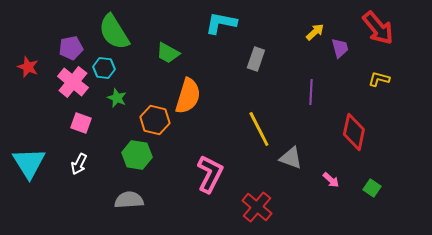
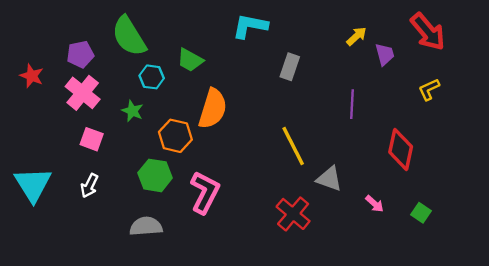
cyan hexagon: (104, 68) -> (152, 77), moved
yellow L-shape: (379, 79) -> (429, 89), turned -40
pink L-shape: (210, 174) -> (205, 192), moved
red cross: (257, 207) -> (293, 214), moved

